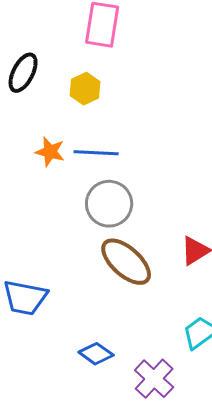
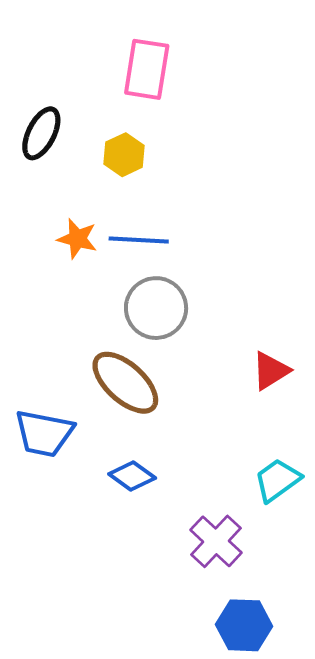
brown ellipse: (126, 262) -> (125, 383), moved
blue diamond: (96, 354) -> (132, 476), moved

